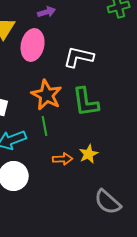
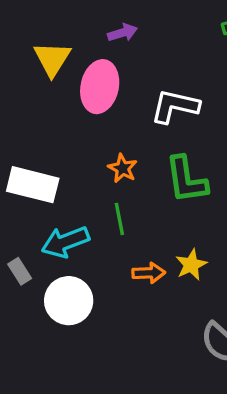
orange star: (47, 95) -> (123, 168), size x0.6

